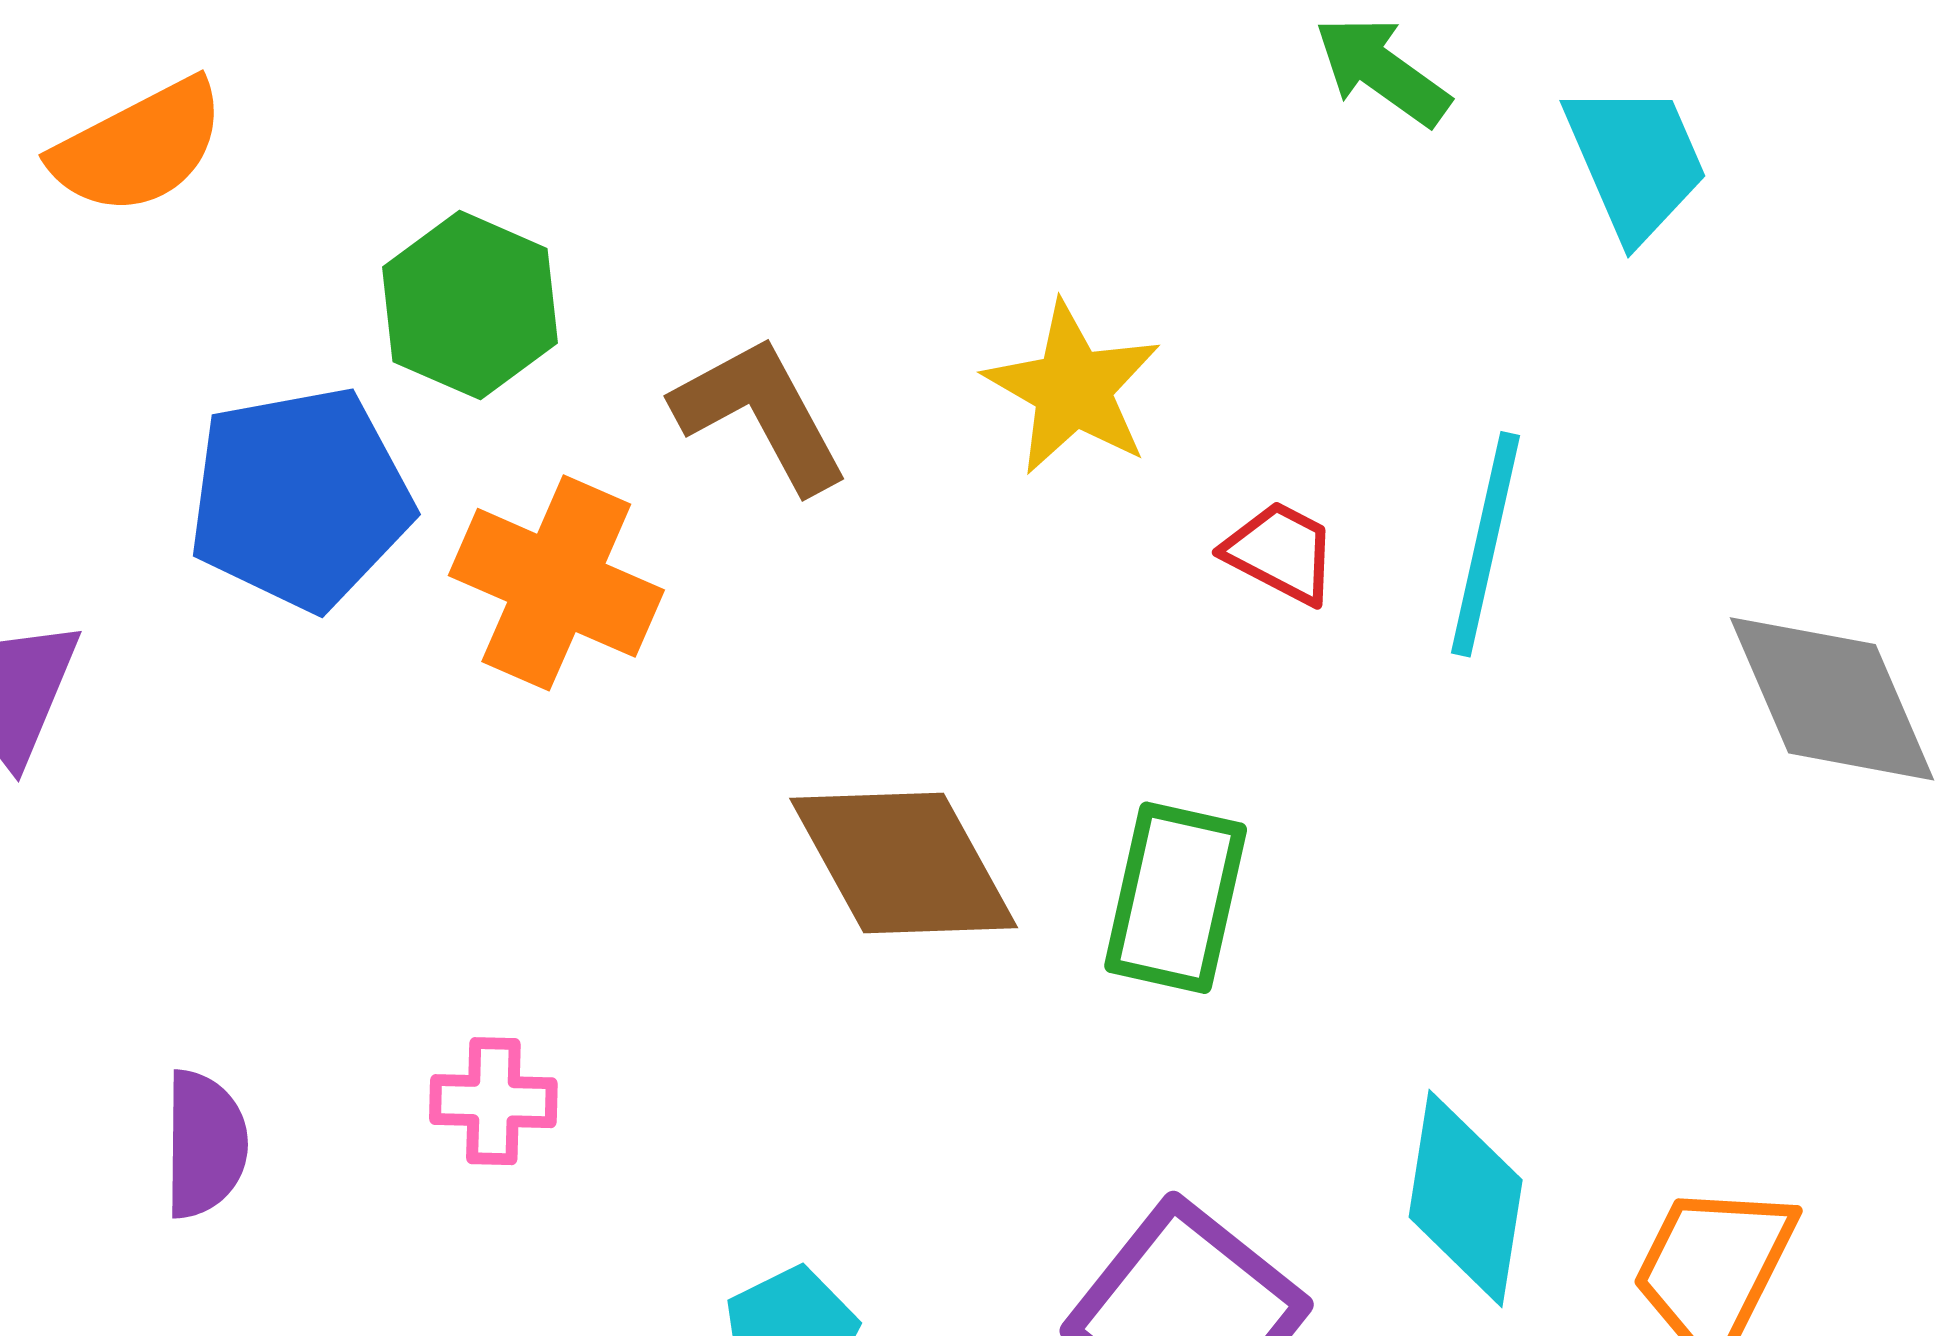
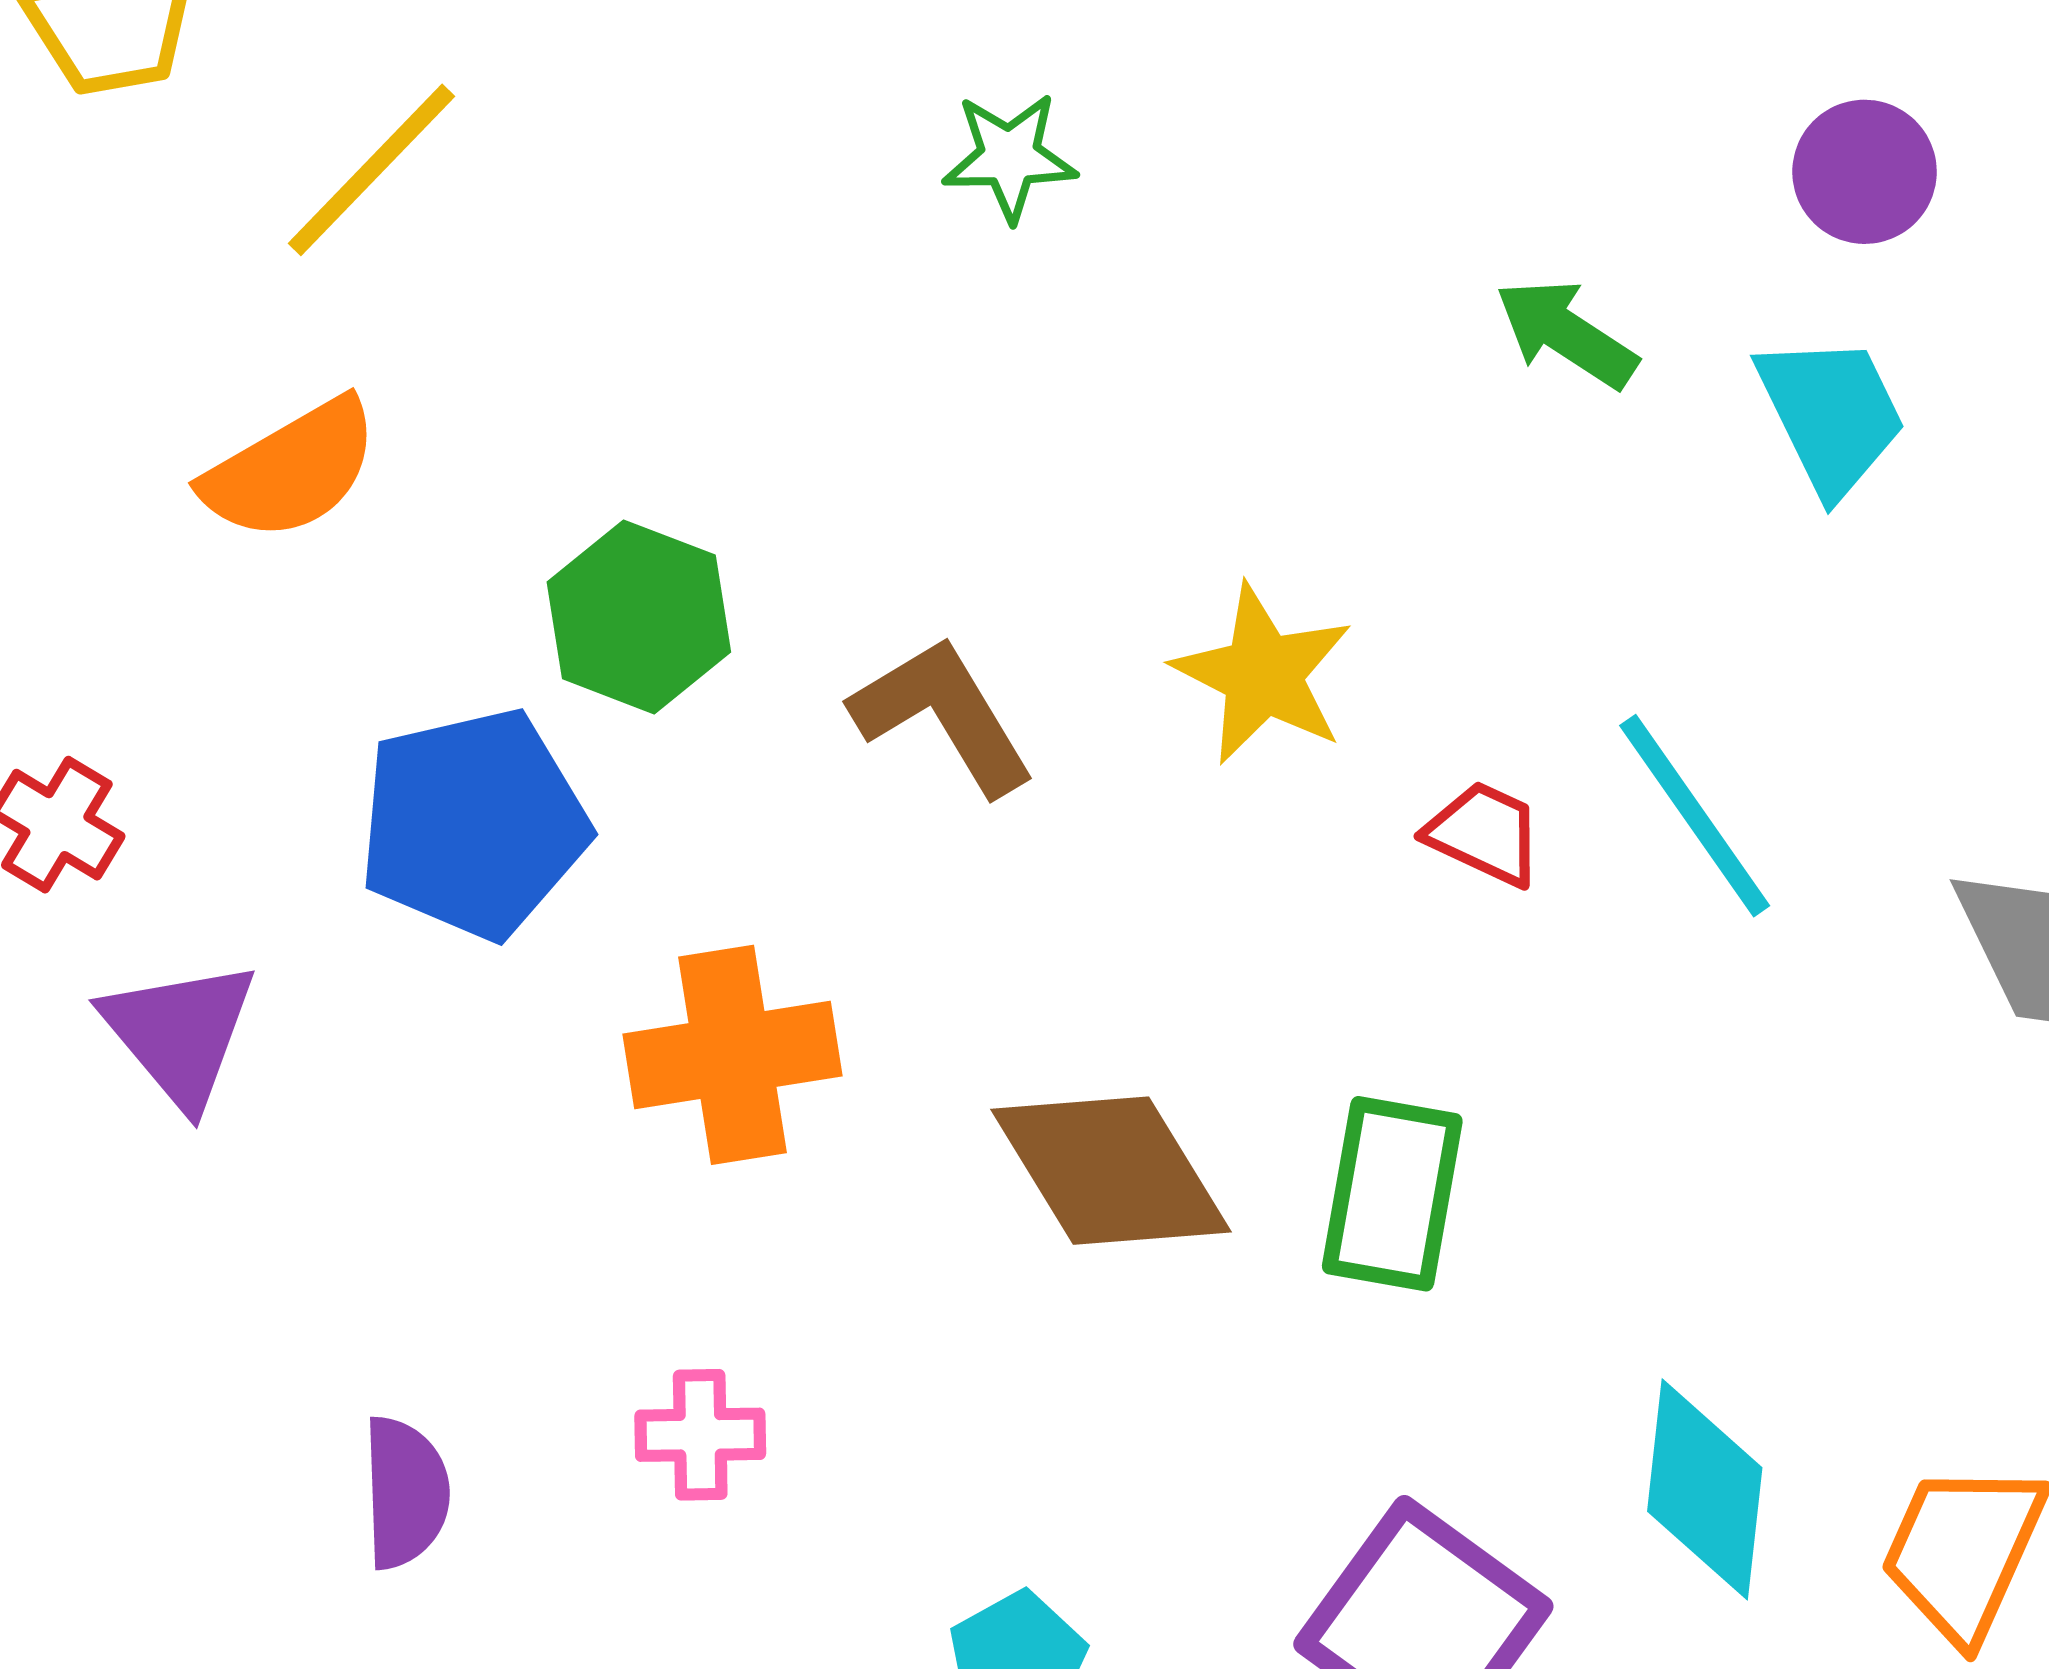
cyan line: (1485, 544) -> (1695, 816), turned -45
orange cross: (556, 583) -> (732, 1055), moved, turned -30

